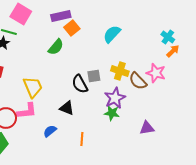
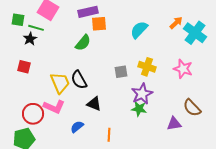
orange square: (72, 28) -> (99, 24), turned 35
cyan cross: (168, 37) -> (195, 33), size x1.6
orange arrow: (173, 51) -> (176, 23), moved
brown semicircle: (138, 81) -> (192, 108), moved
black semicircle: (80, 84) -> (79, 80), moved
pink L-shape: (27, 111) -> (54, 107), turned 30

